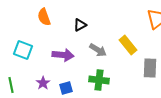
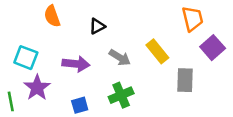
green cross: (99, 80) -> (121, 95), turned -30
purple star: (43, 83) -> (37, 88), moved, size x1.5

